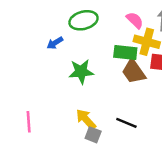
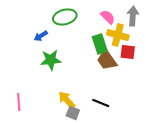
green rectangle: (125, 52) -> (100, 44), turned 66
green star: (81, 72) -> (51, 60), moved

